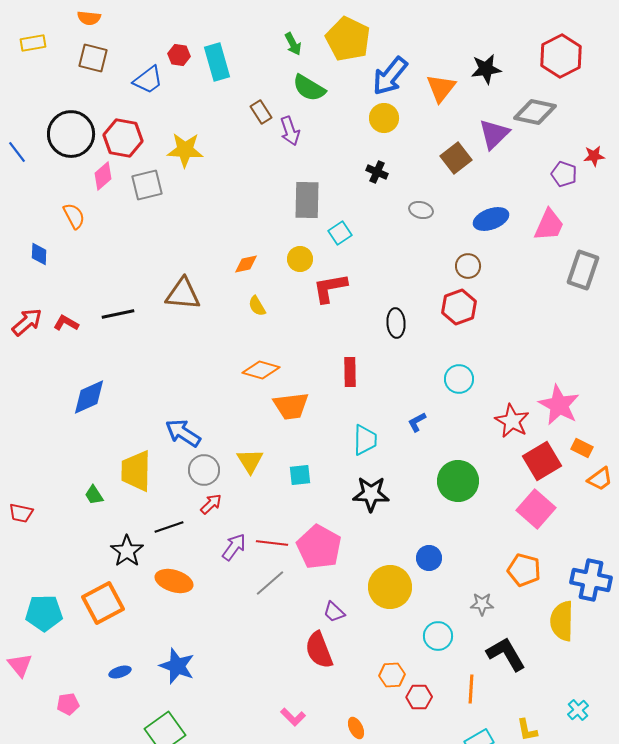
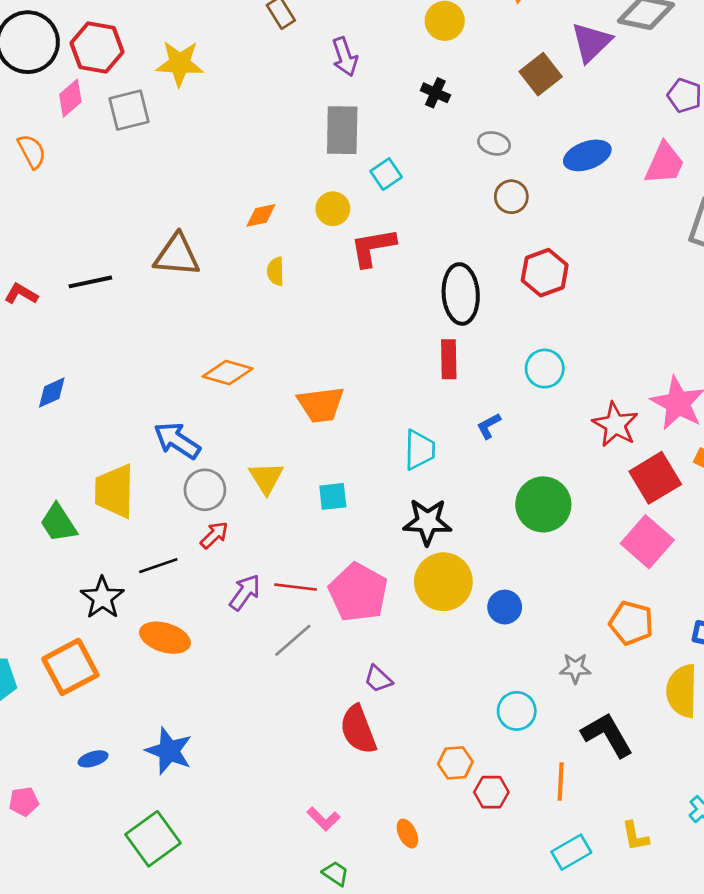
purple arrow: (290, 131) -> (345, 57), moved
brown circle: (468, 266) -> (511, 197), moved
yellow semicircle: (257, 306) -> (276, 271), turned 30
black ellipse: (396, 323) -> (461, 294), size x1.5
orange diamond: (261, 370) -> (228, 373), moved
red rectangle: (350, 372) -> (449, 359), moved
blue diamond: (89, 397) -> (52, 393), size x0.7
green trapezoid: (94, 495) -> (58, 523), size x1.5
yellow circle: (390, 587) -> (443, 582), moved

